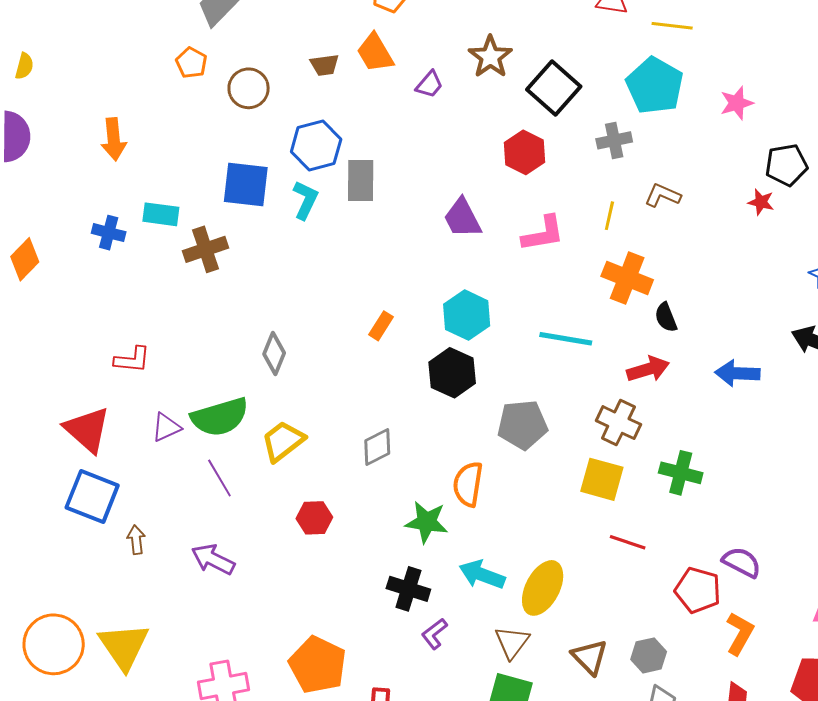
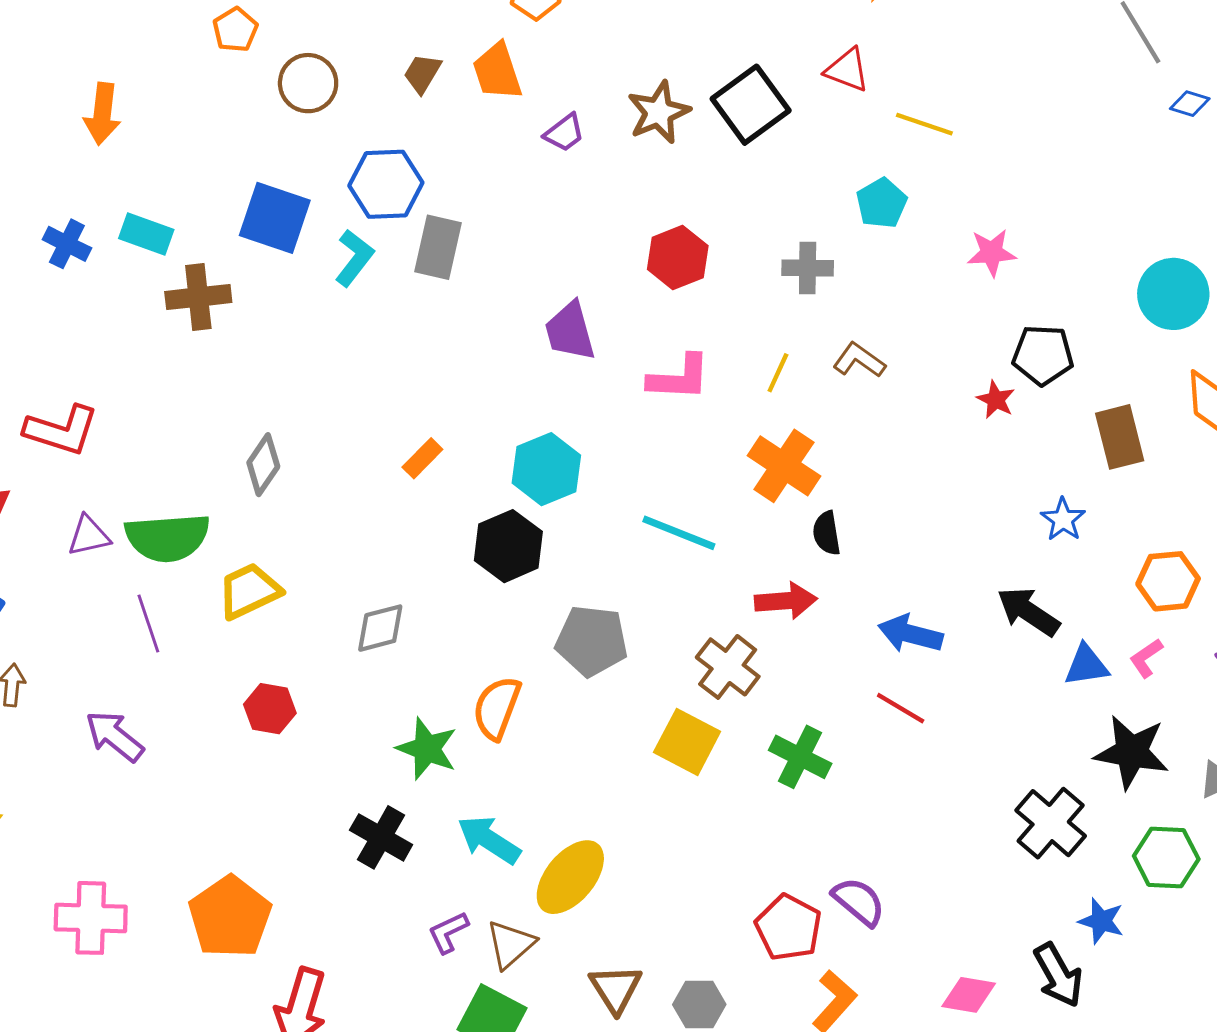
brown trapezoid: (325, 65) -> (422, 73), turned 116
cyan pentagon: (655, 86) -> (882, 203), size x0.6
black square: (554, 88) -> (751, 105), moved
red L-shape: (132, 360) -> (61, 430), size x1.4
red line: (628, 542) -> (901, 708), moved
purple L-shape: (434, 634) -> (448, 932), moved

